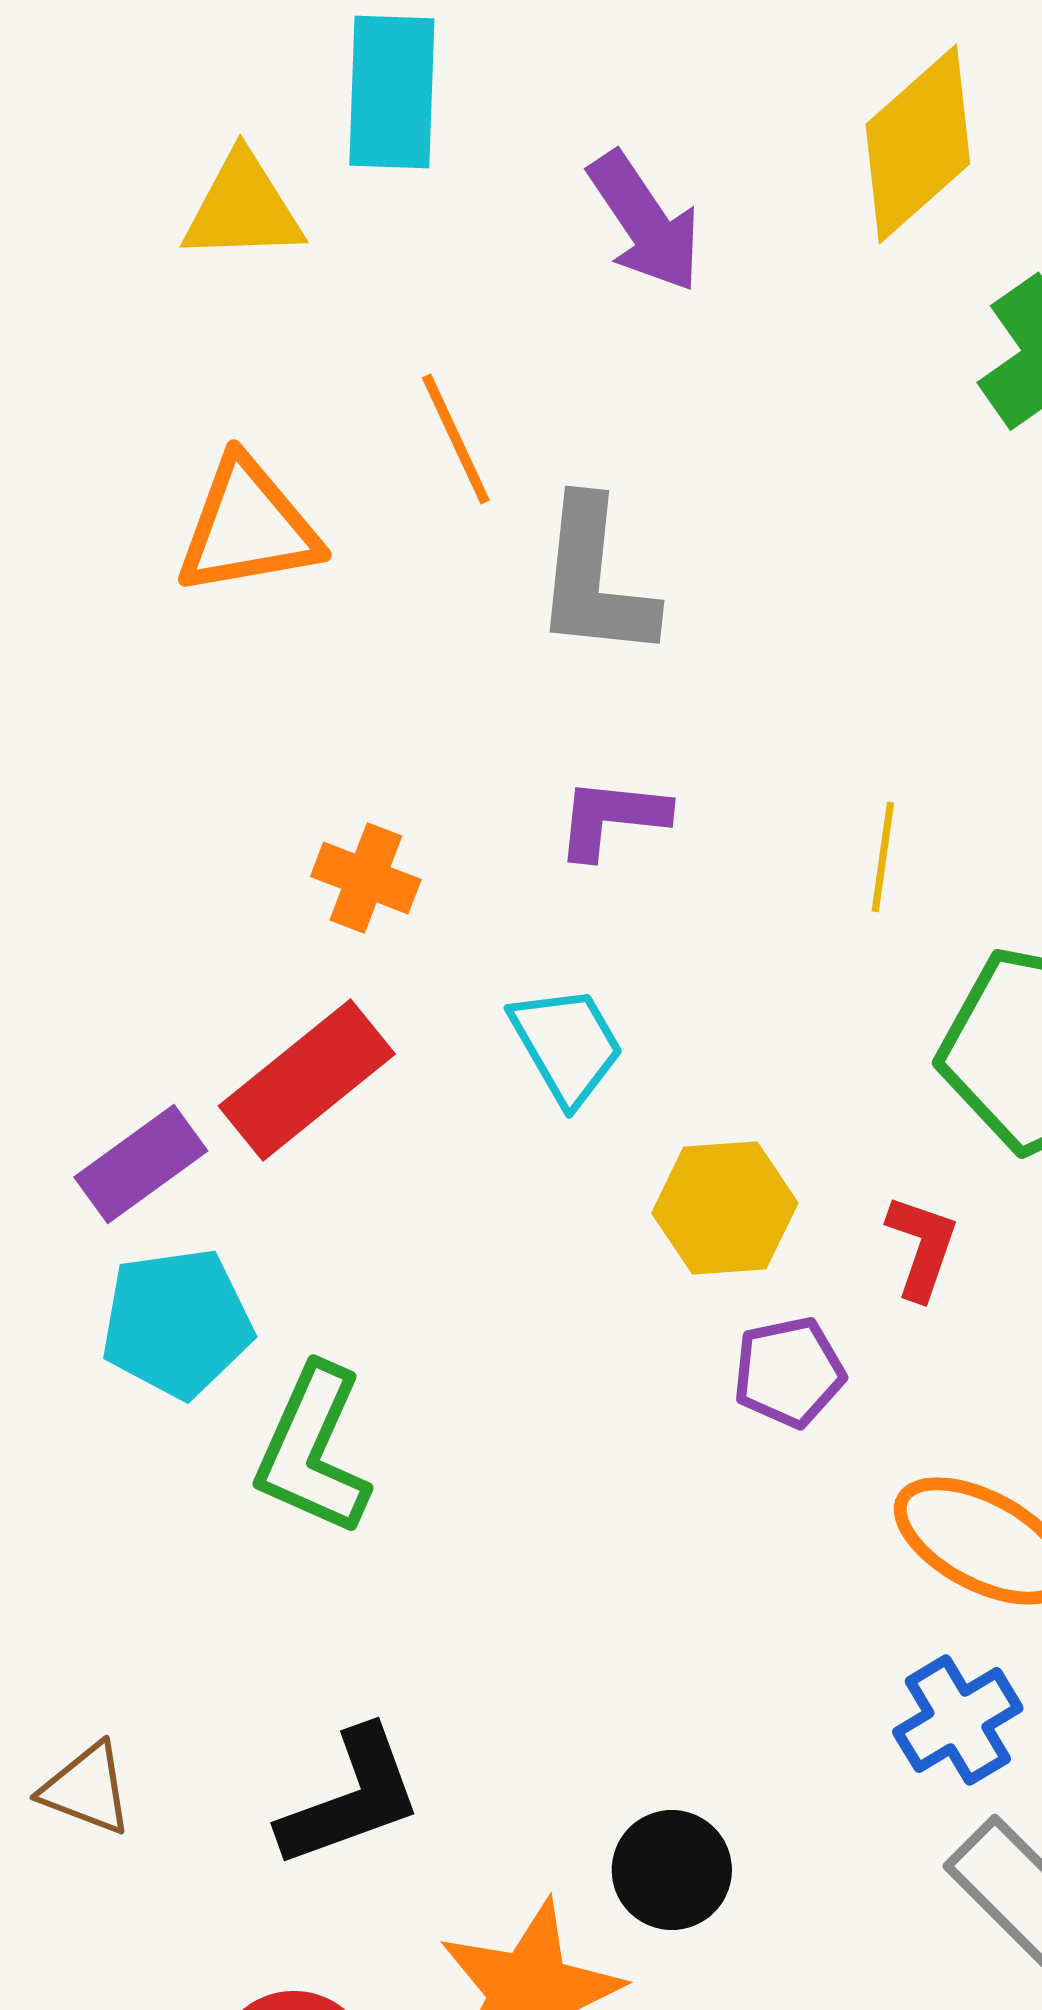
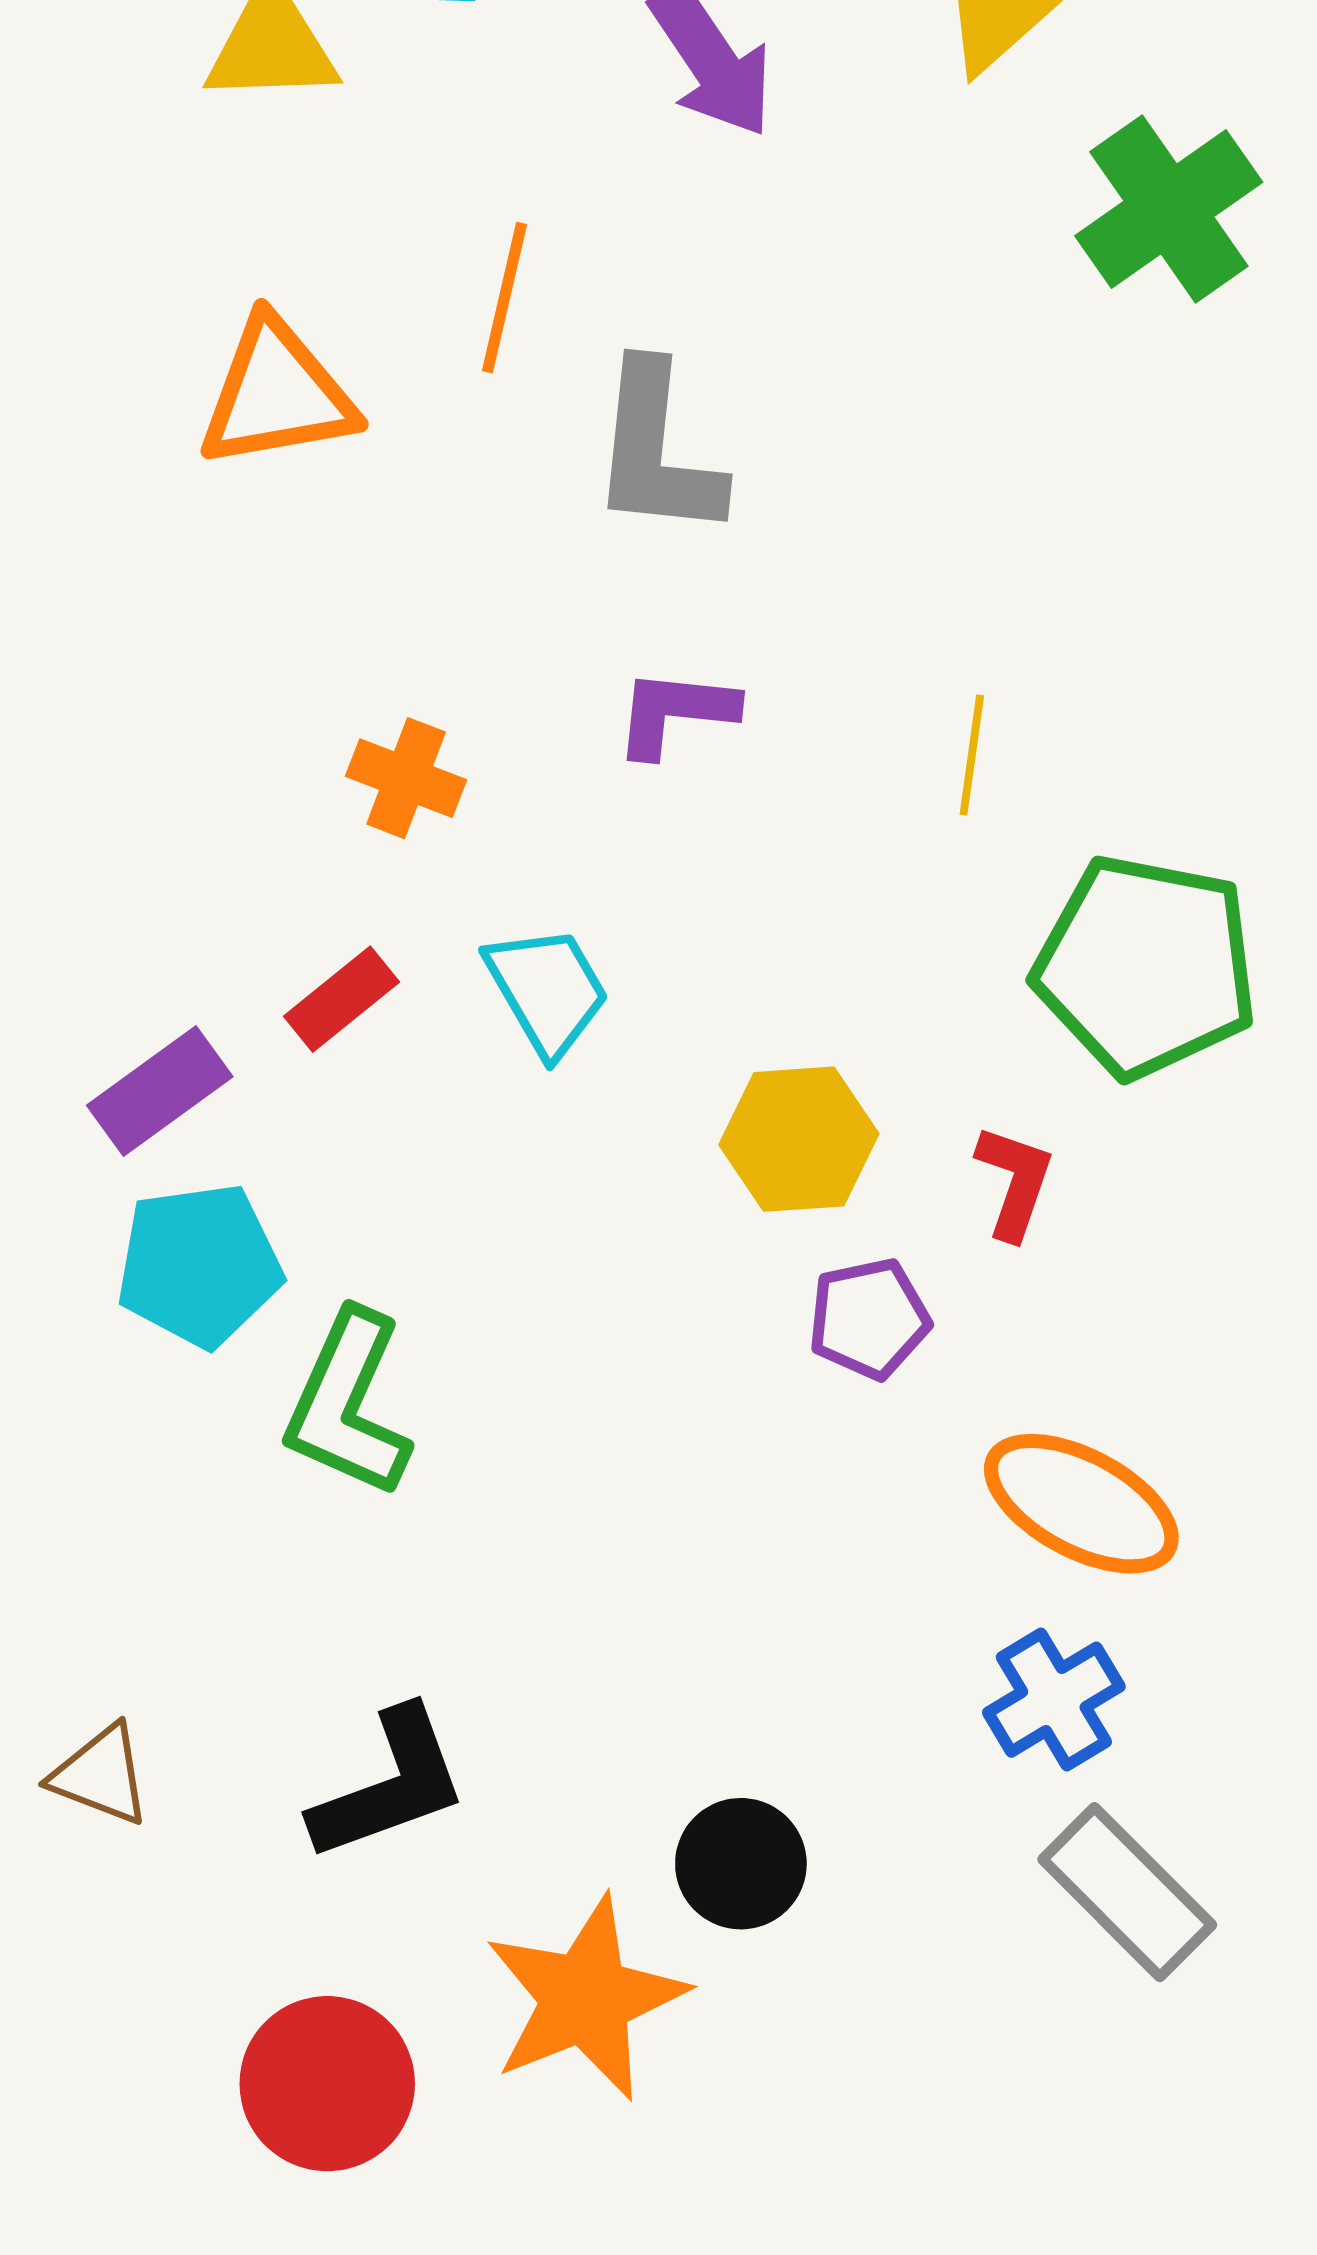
orange line: (456, 439) -> (505, 298), turned 38
cyan trapezoid: (567, 1045) -> (547, 990), moved
red rectangle: (307, 1080) -> (341, 999), size x0.6

